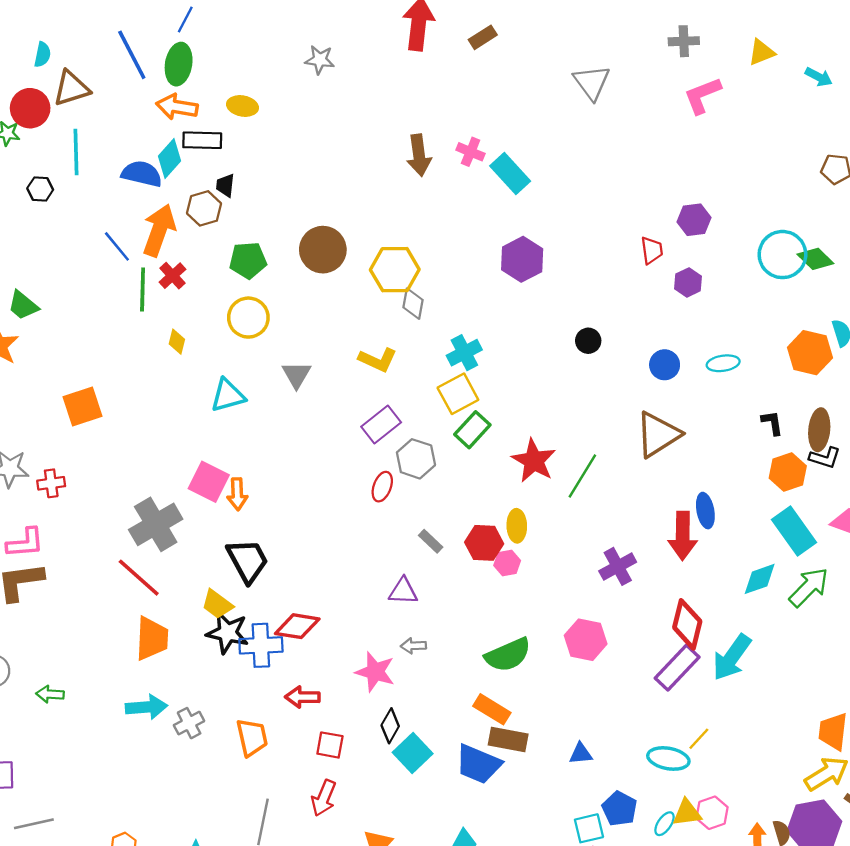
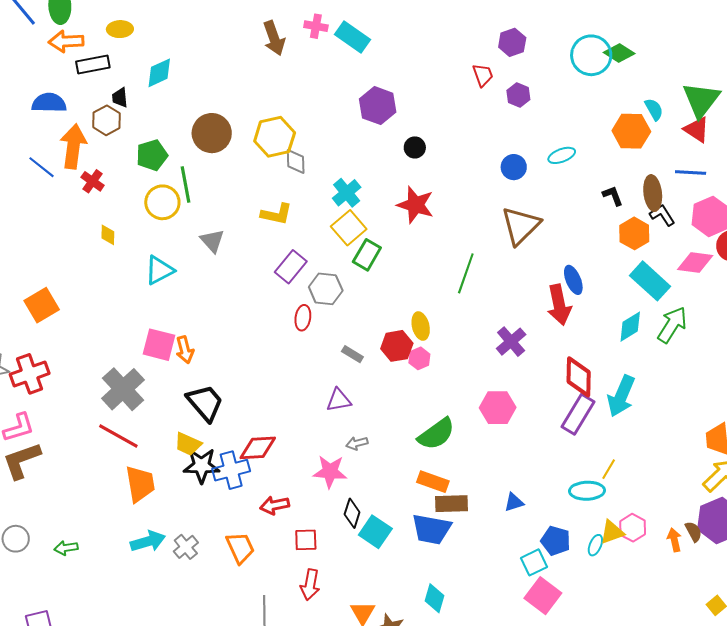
cyan diamond: (169, 159) -> (159, 73), moved, turned 36
green line: (143, 289) -> (186, 184), moved
black circle: (588, 341) -> (415, 147), moved
black L-shape: (825, 458) -> (662, 215), turned -128
red star: (534, 461) -> (415, 205), moved
red cross: (51, 483) -> (30, 374), size x1.6

